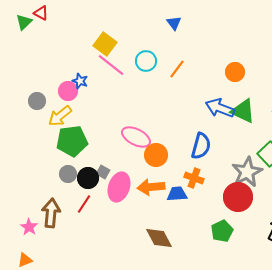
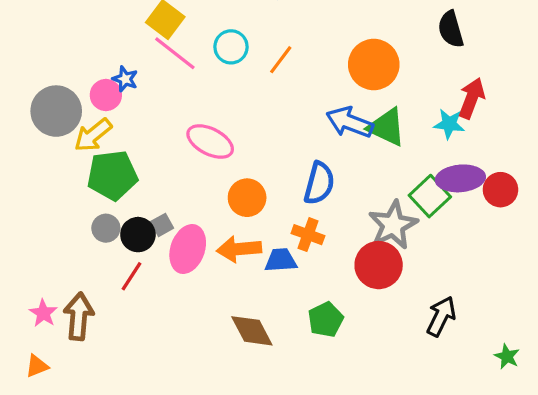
orange circle: (235, 72) -> (374, 65), size x1.6
gray circle: (37, 101) -> (56, 111), size x1.8
pink ellipse: (136, 137) -> (210, 142), moved
gray square: (103, 172) -> (162, 225), turned 32
brown arrow: (51, 213) -> (79, 316), moved
green pentagon: (222, 231) -> (326, 320), moved

